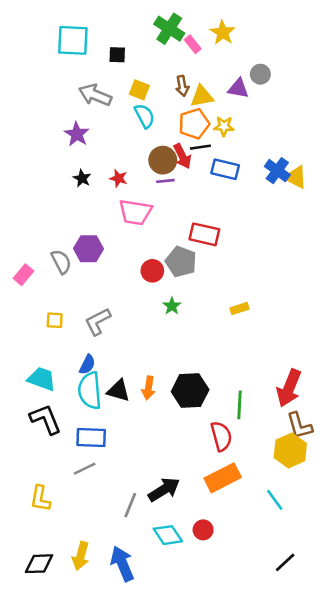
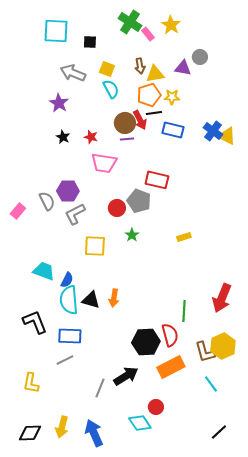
yellow square: (55, 320) -> (95, 246), moved, size x1.6
gray L-shape: (98, 322) -> (75, 214), moved
cyan trapezoid: (42, 379) -> (44, 271), moved
black hexagon: (190, 391) -> (146, 342), moved
brown L-shape: (299, 426) -> (205, 352), moved
cyan diamond: (168, 535) -> (140, 423), moved

